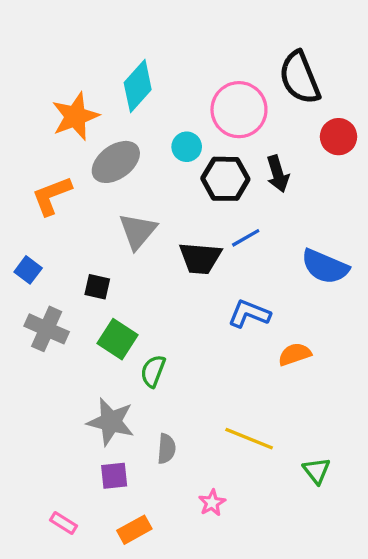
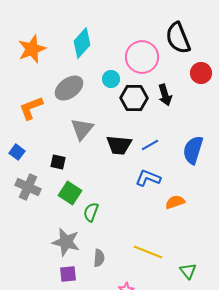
orange star: (75, 116) -> (32, 49), moved
blue line: (246, 238) -> (150, 145), moved
blue semicircle: (325, 267) -> (193, 150), turned 84

